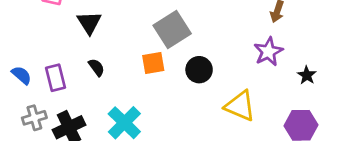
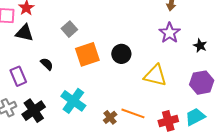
black triangle: (89, 23) -> (24, 33), moved, turned -36
gray square: (172, 30) -> (69, 29), moved, size x0.6
orange square: (153, 63) -> (87, 54), size x1.4

